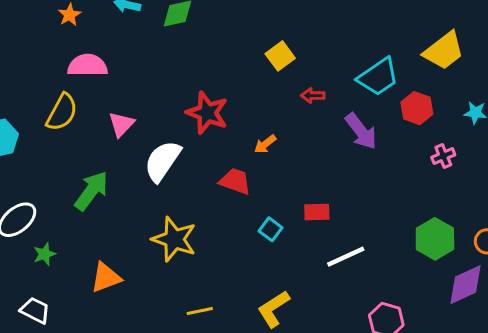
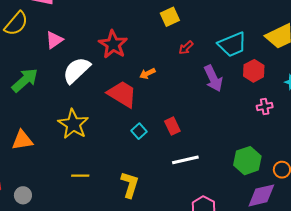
red arrow: (313, 96) -> (186, 48), turned -56
red trapezoid: (235, 181) -> (122, 94), size x1.4
red rectangle: (317, 212) -> (172, 126), turned 54
yellow L-shape: (273, 309) -> (130, 185), turned 128

